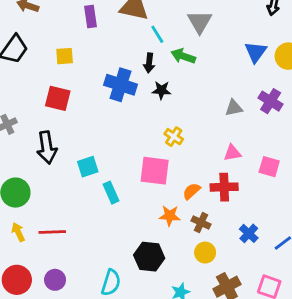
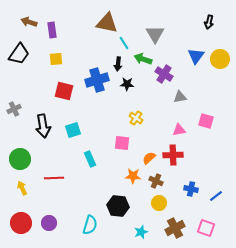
purple rectangle: (90, 17) -> (52, 30), moved
blue cross: (121, 85) -> (97, 80), turned -35
red square: (58, 98) -> (64, 91), moved
purple cross: (271, 101) -> (164, 74), moved
cyan square: (88, 167) -> (73, 130), moved
pink square: (269, 167) -> (206, 121), moved
pink square: (155, 171) -> (122, 143), size x0.7
red line: (52, 232) -> (54, 178), moved
blue cross: (249, 233) -> (191, 189), turned -32

